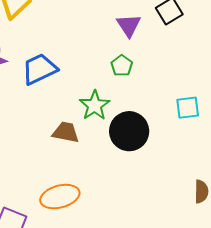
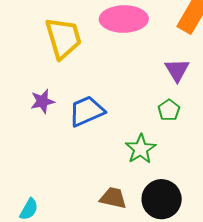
black circle: (129, 131) -> (162, 199), moved
brown trapezoid: (66, 132) -> (113, 198), moved

